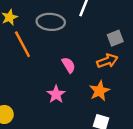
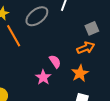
gray ellipse: (51, 22) -> (37, 16), turned -40
pink semicircle: (69, 65) -> (55, 62), moved

